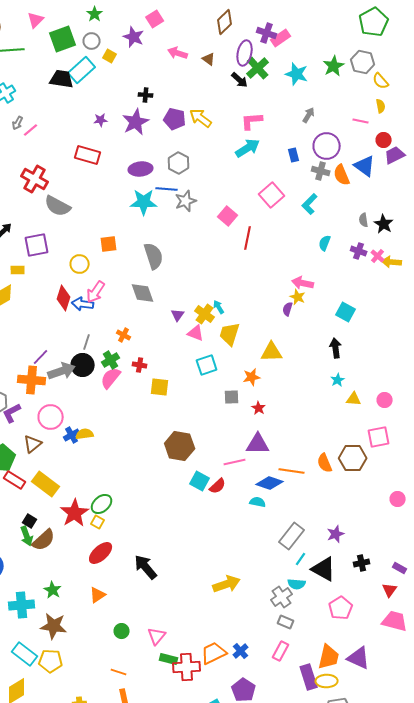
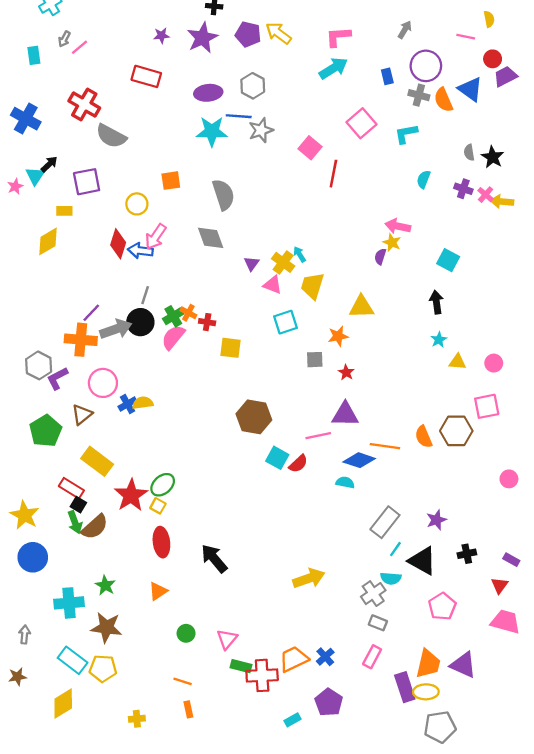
cyan L-shape: (310, 204) -> (406, 134), turned 35
orange cross: (124, 335) -> (188, 313), moved
red rectangle: (15, 480) -> (71, 488), moved
red ellipse: (101, 553) -> (161, 542), turned -55

